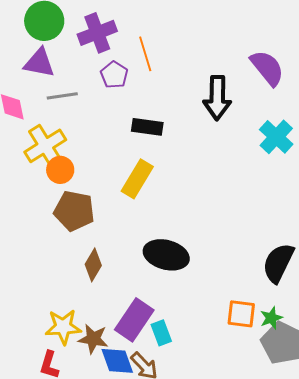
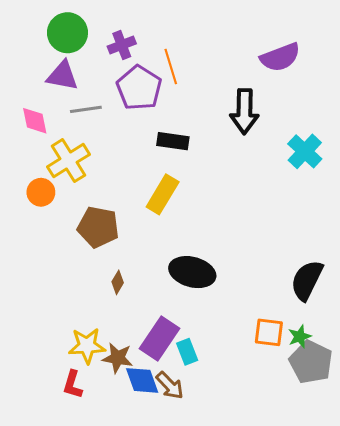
purple cross: (97, 33) -> (122, 45), size x0.7
purple semicircle: (267, 68) -> (280, 57), moved, turned 108
purple pentagon: (114, 75) -> (139, 88), size x1.6
orange circle: (60, 170) -> (41, 192), moved
brown diamond: (93, 265) -> (118, 282), size x0.7

